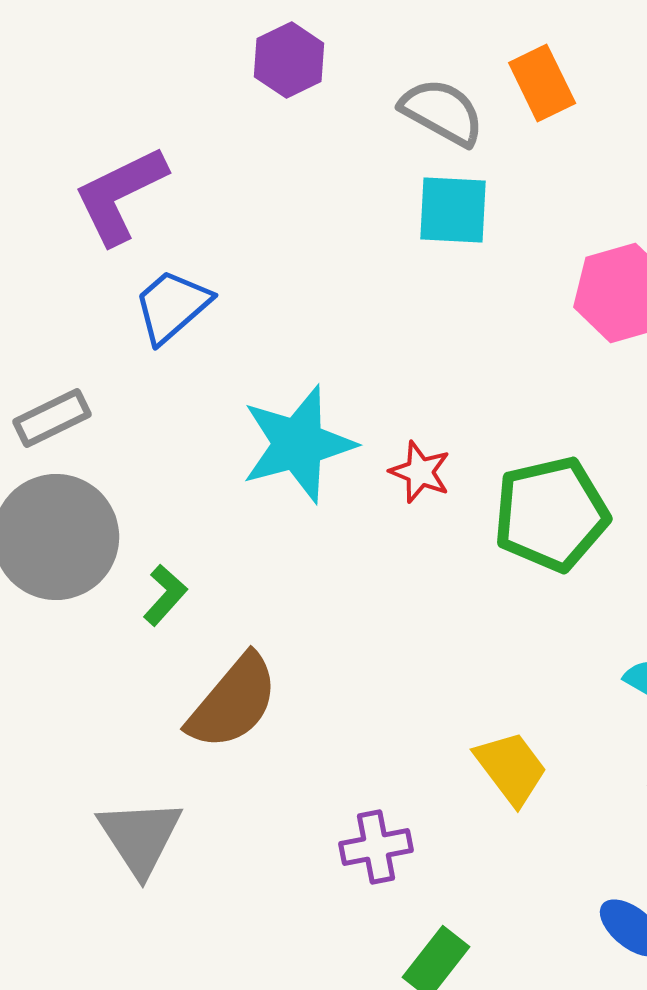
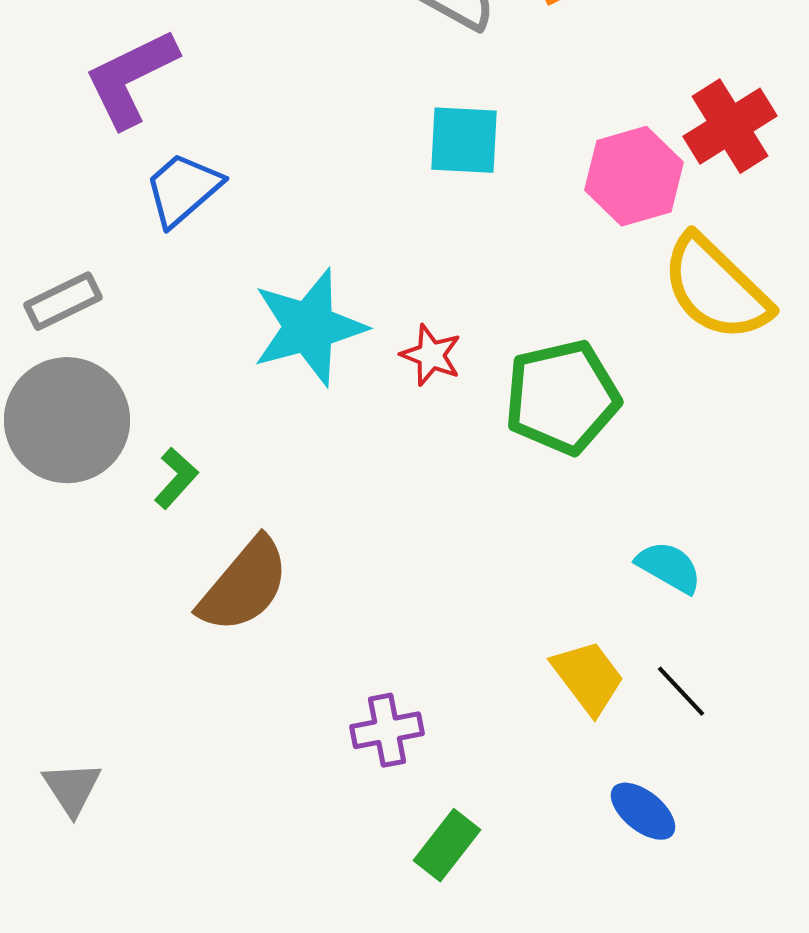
cyan square: (453, 210) -> (464, 140), moved
yellow trapezoid: (511, 768) -> (588, 677), moved
gray triangle: (140, 837) -> (72, 788), moved, size x0.7

